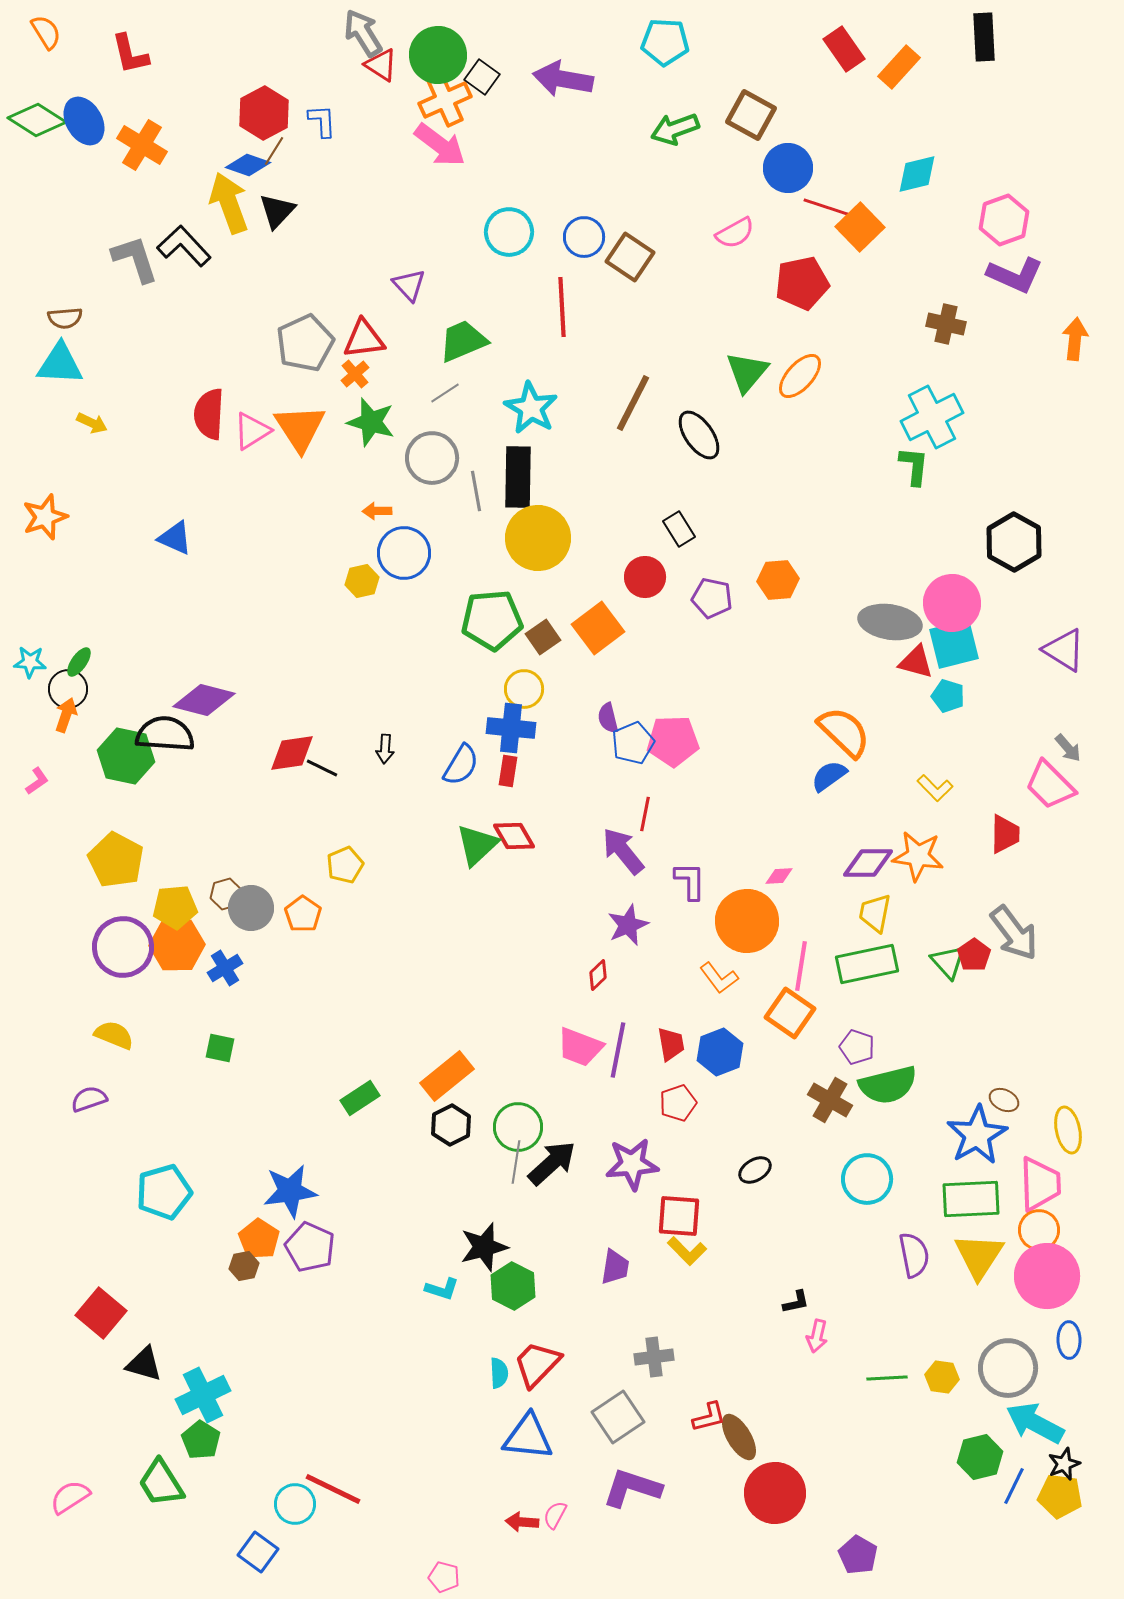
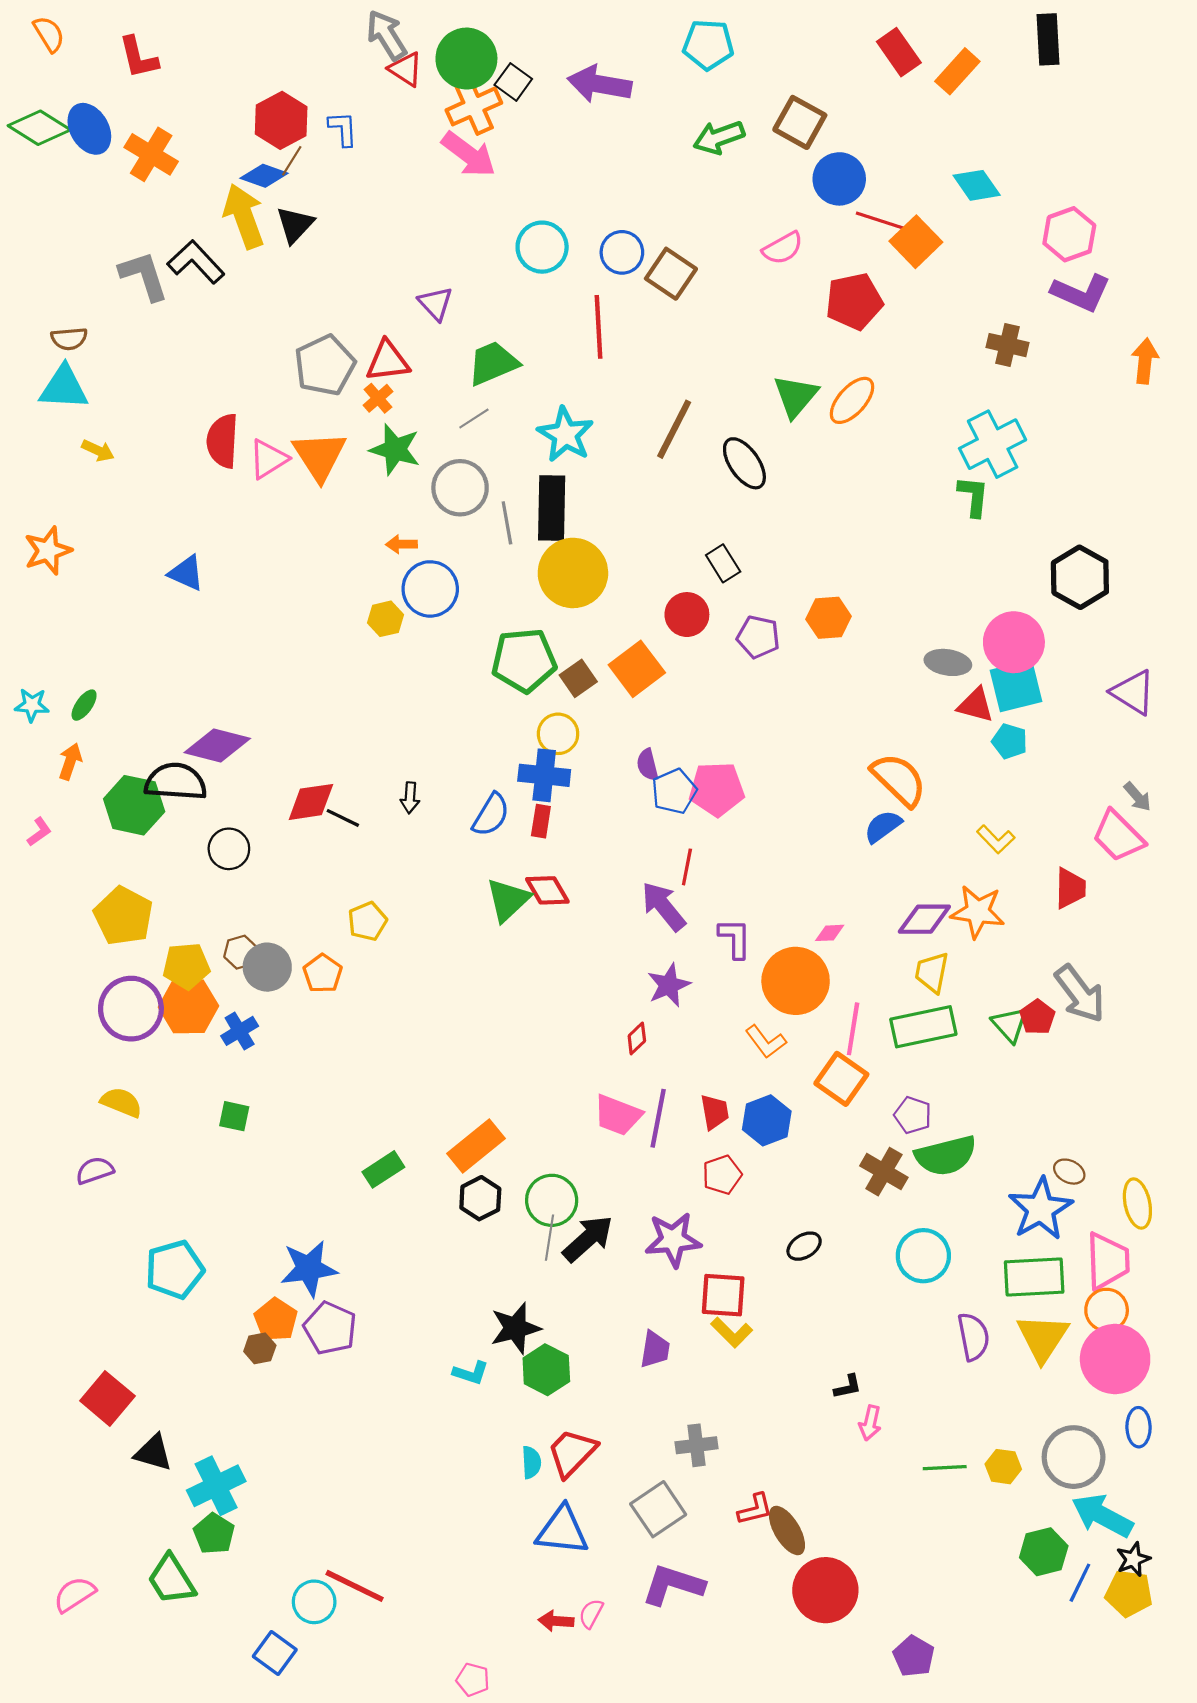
cyan diamond: (917, 174) -> (977, 185), turned 69
gray ellipse: (890, 622) -> (948, 662), size x0.7
black circle: (68, 689) -> (229, 849), moved

